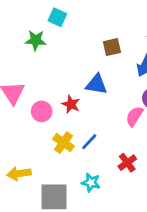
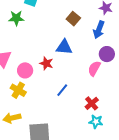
brown square: (112, 47) -> (73, 19), turned -32
yellow cross: (63, 143) -> (18, 90), moved
cyan star: (91, 183) -> (96, 122), moved

